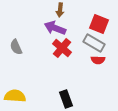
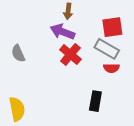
red square: (99, 24) -> (112, 27), turned -30
yellow semicircle: (15, 96) -> (17, 109), turned 75
black rectangle: (66, 99) -> (95, 101), moved, turned 30

